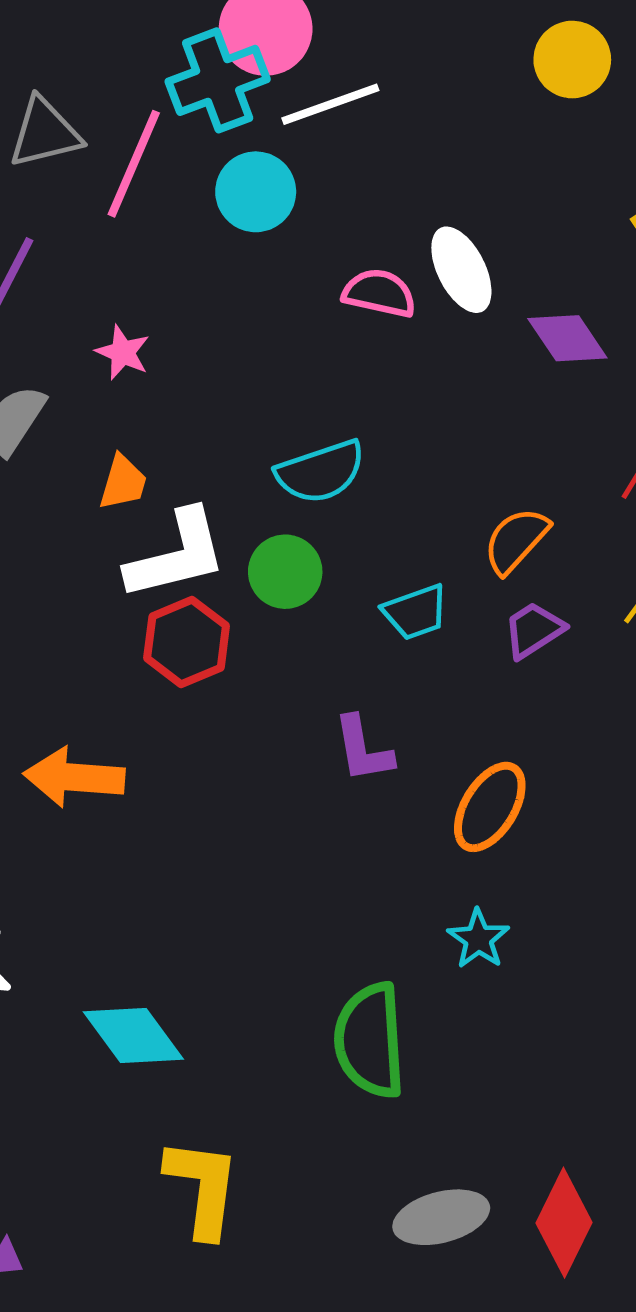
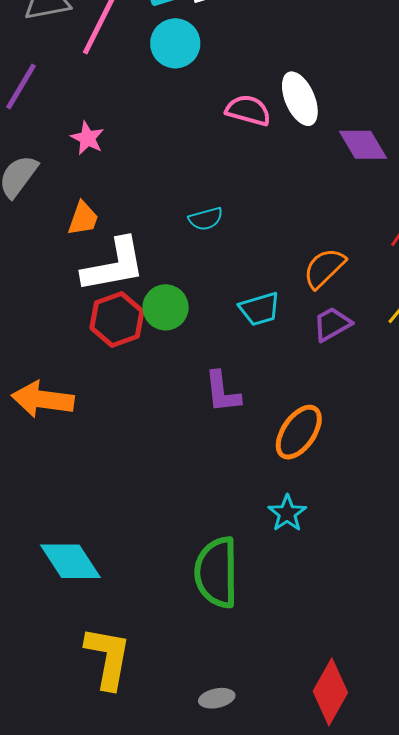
cyan semicircle: (321, 472) -> (206, 219), size x0.6
green circle: (285, 572) -> (166, 307), moved
gray ellipse: (441, 1217) -> (217, 698), moved, size x0.6

